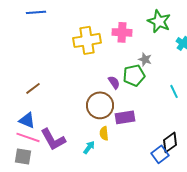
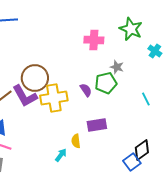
yellow cross: (87, 40) -> (54, 98), moved
brown circle: (100, 105) -> (35, 78), moved
purple L-shape: (53, 139) -> (25, 96), moved

